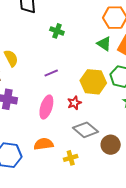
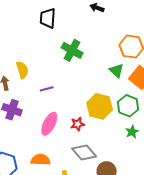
green cross: (57, 31) -> (72, 50), size x1.5
purple line: (51, 73) -> (47, 89), moved

